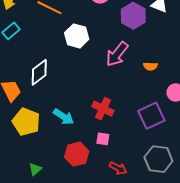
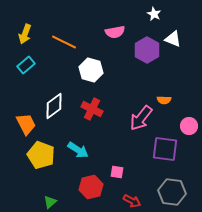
pink arrow: (117, 54) -> (141, 118), moved
red cross: (103, 109) -> (92, 109), moved
purple square: (151, 116) -> (165, 149), turned 32

